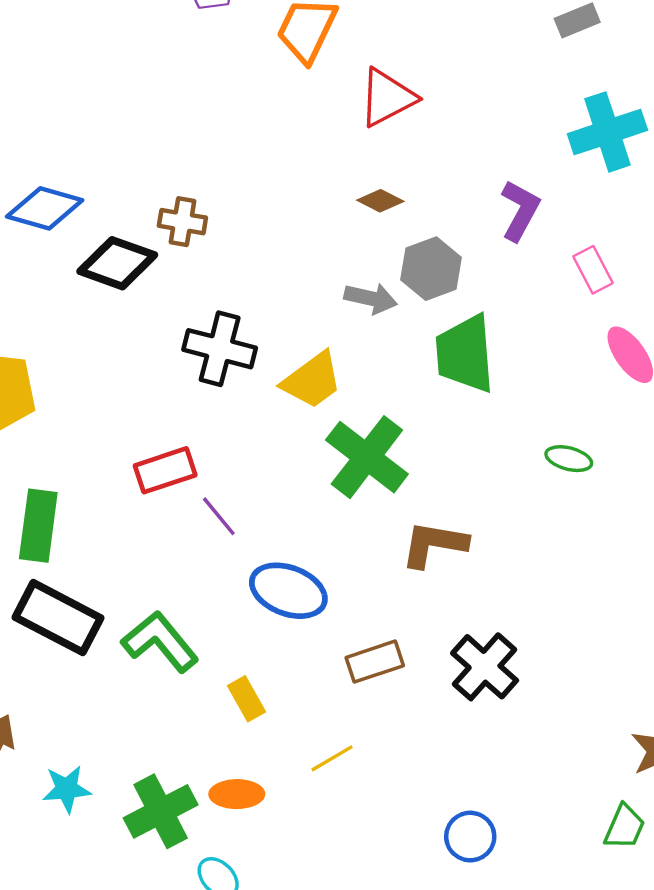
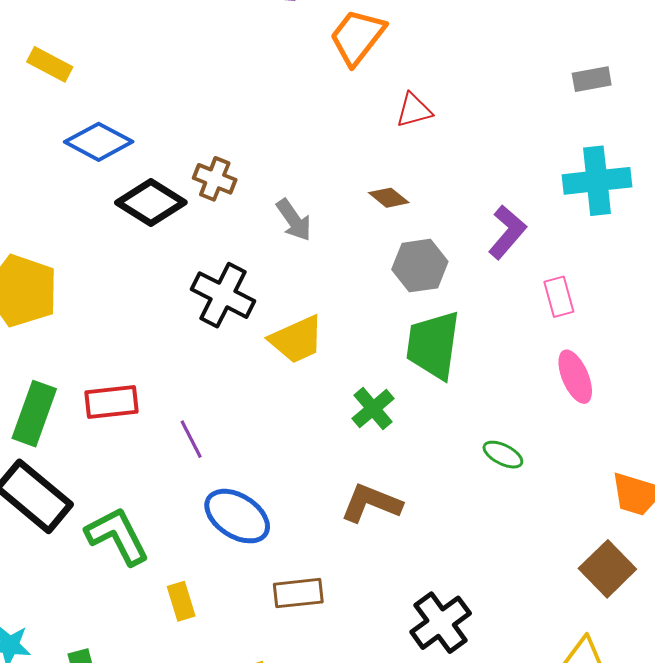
red triangle: (387, 98) -> (414, 110), size x0.7
gray arrow: (371, 298) -> (294, 220), moved, turned 30
green cross: (367, 457) -> (373, 409), moved, size x0.6
red rectangle: (165, 470) -> (111, 402), moved
black cross: (485, 667) -> (441, 623), moved

